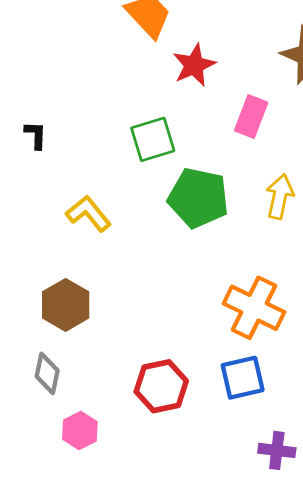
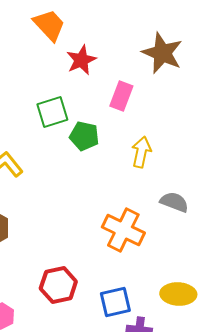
green pentagon: (198, 198) -> (84, 136), moved, size x0.7
blue square: (243, 378) -> (115, 302), moved

